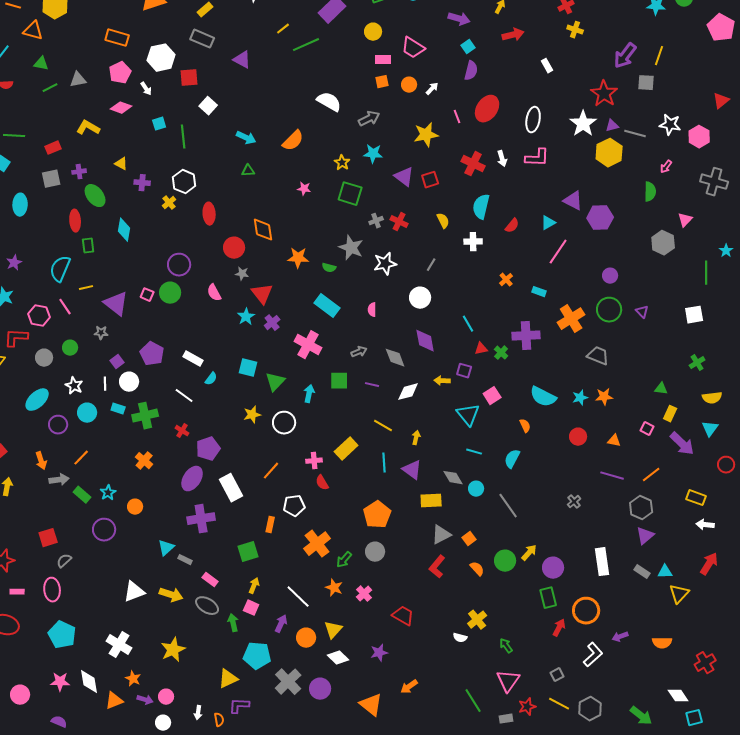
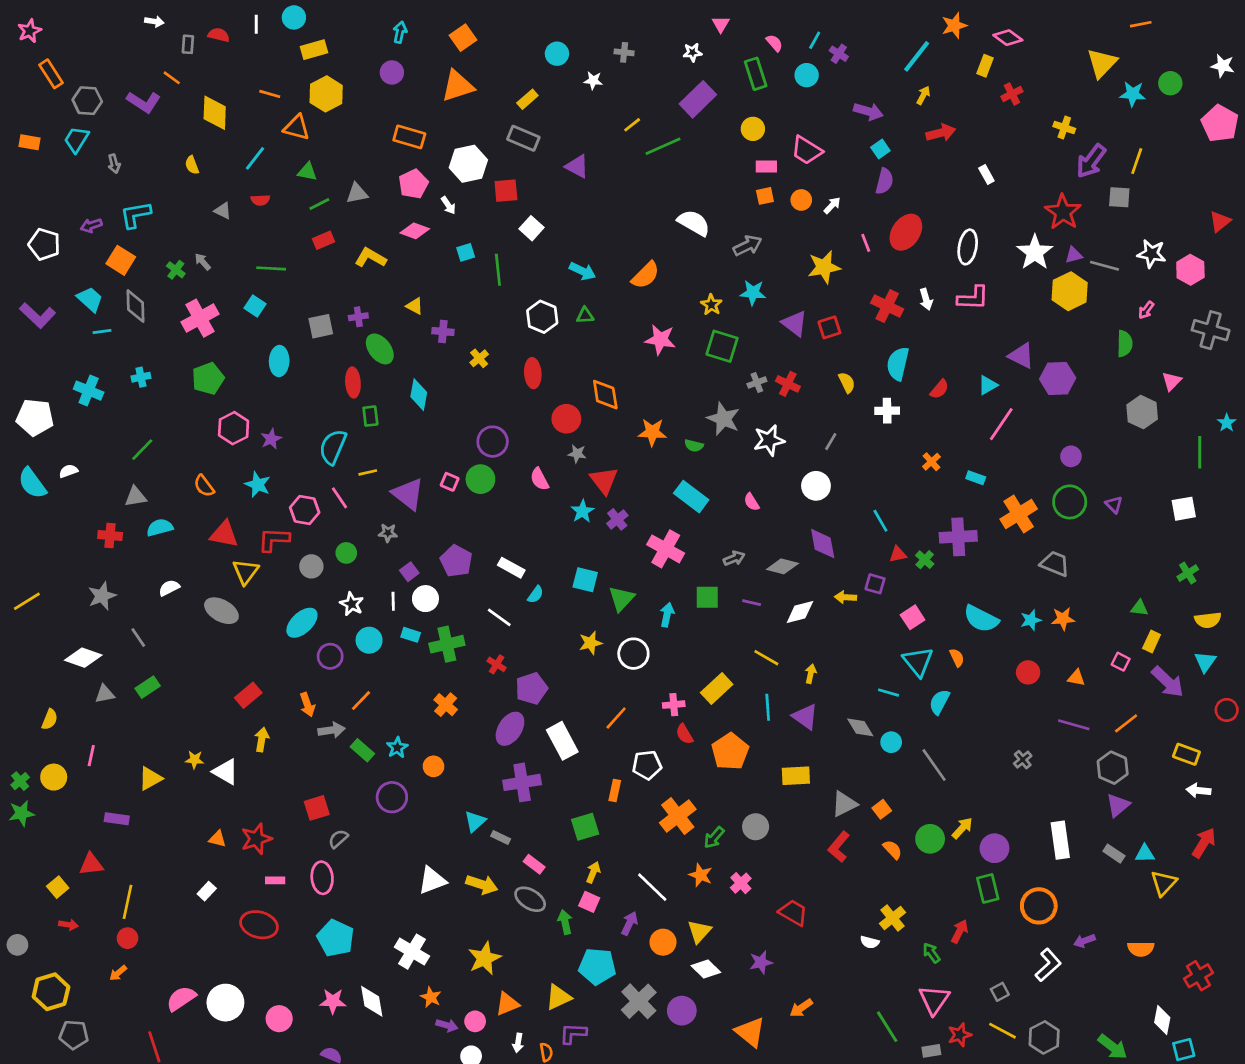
yellow cross: (575, 30) -> (1064, 128), moved
red rectangle: (53, 148) -> (323, 240), moved
white hexagon: (184, 182) -> (542, 317), moved
pink star: (304, 189) -> (660, 340), size x1.6
pink semicircle: (372, 310) -> (752, 502), turned -32
gray diamond: (395, 358) -> (782, 566), turned -55
cyan triangle: (468, 415) -> (918, 662), moved
yellow rectangle: (431, 501) -> (796, 776), moved
orange pentagon: (377, 515) -> (730, 752), moved
red arrow: (559, 628) -> (960, 931), moved
white diamond: (678, 696) -> (1162, 1020), turned 45
orange triangle: (114, 701) -> (507, 1004), moved

